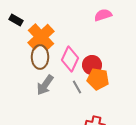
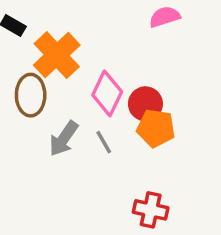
brown ellipse: (40, 57) -> (31, 95), moved
gray line: (77, 87) -> (104, 142), moved

